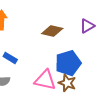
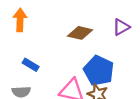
blue pentagon: (68, 63) -> (99, 71), turned -30

